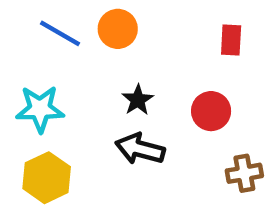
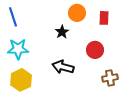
orange circle: (118, 29) -> (77, 13), moved
blue line: (60, 33) -> (13, 17), moved, turned 42
black star: (138, 100) -> (62, 32), moved

